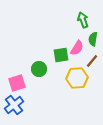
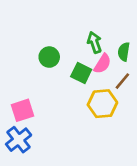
green arrow: (83, 20) -> (94, 42), moved
green square: (61, 55) -> (81, 73), turned 35
green circle: (39, 69) -> (49, 57), moved

